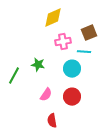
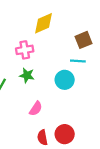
pink cross: (63, 42) -> (25, 50), moved
red circle: (72, 97) -> (65, 134), moved

